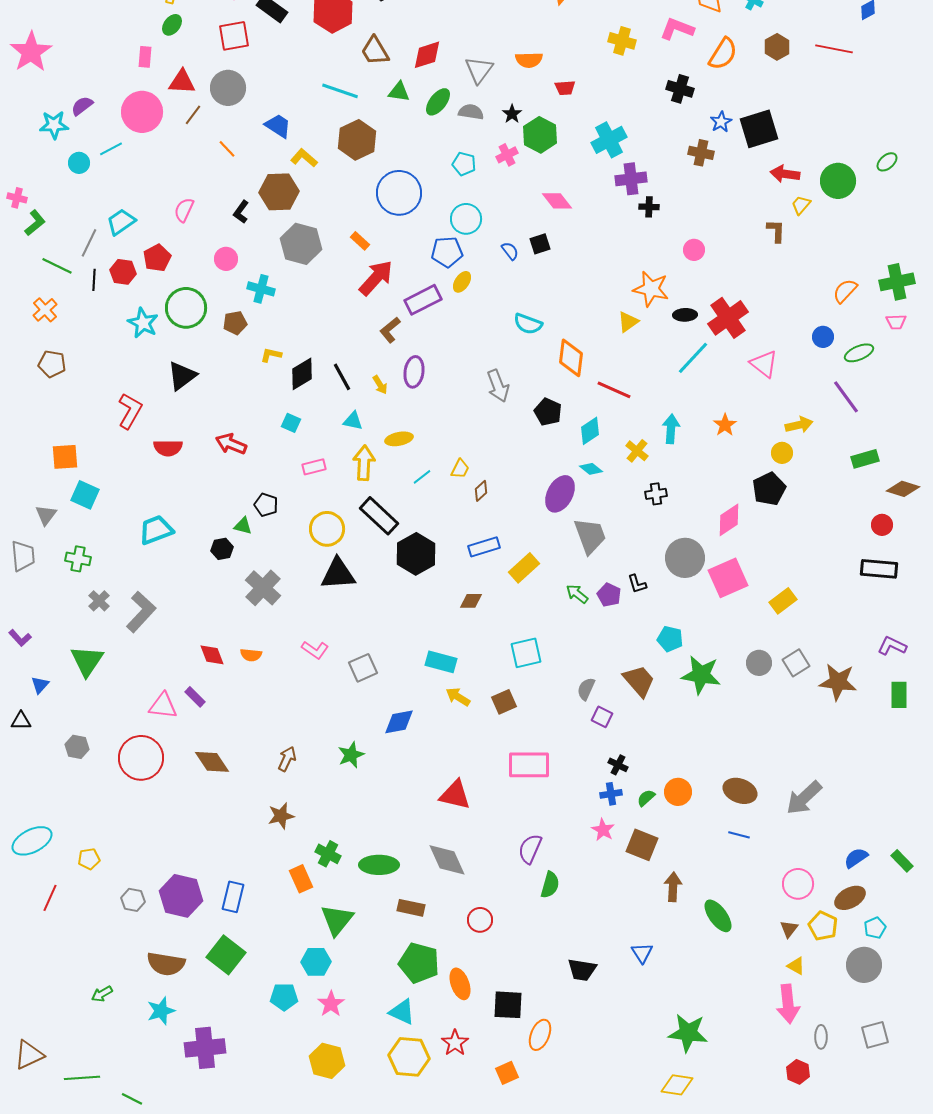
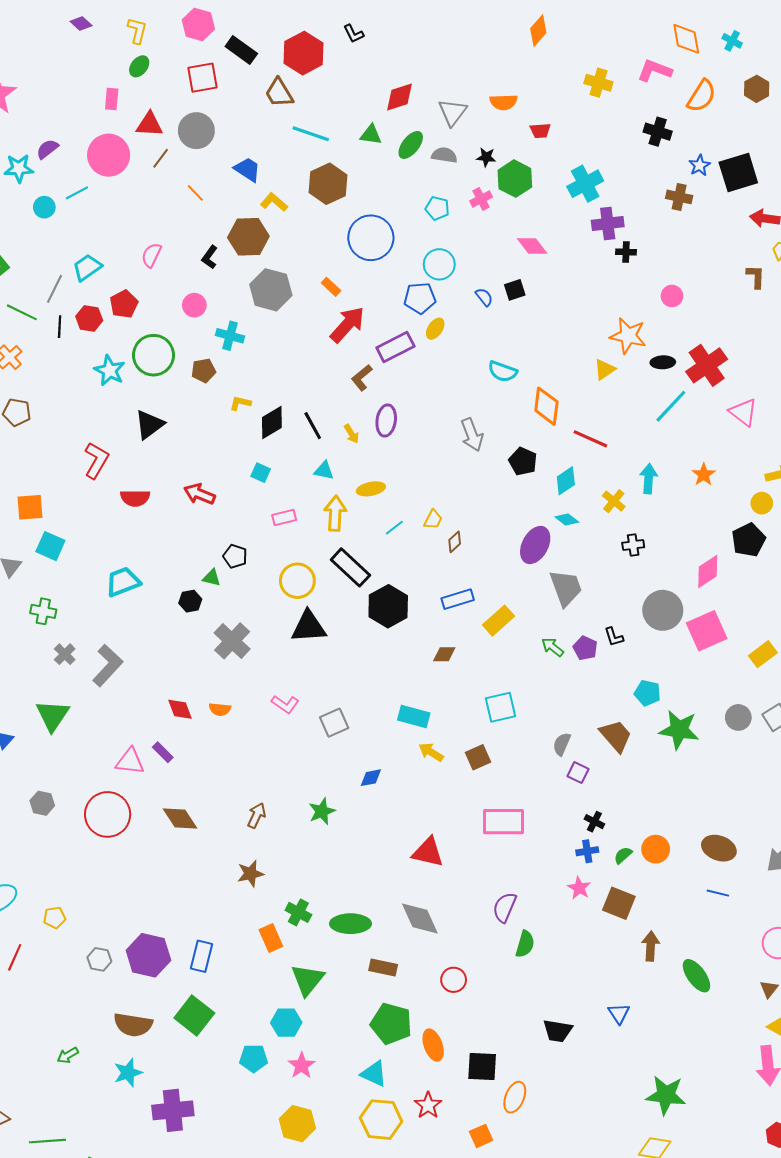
brown trapezoid: (375, 51) -> (279, 93), moved
black star: (512, 114) -> (486, 157), turned -30
blue diamond: (399, 722) -> (371, 778), size x0.7

